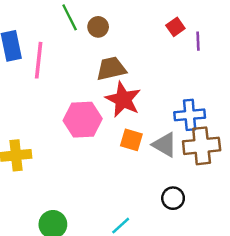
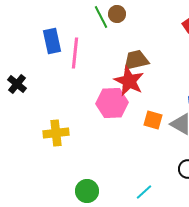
brown circle: (98, 27) -> (117, 14), moved
red star: (123, 99) -> (129, 81), moved

